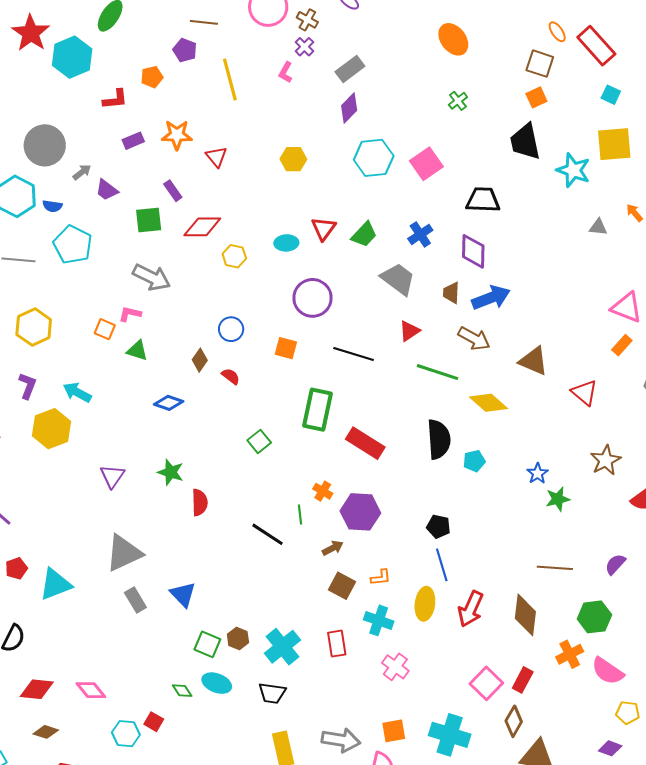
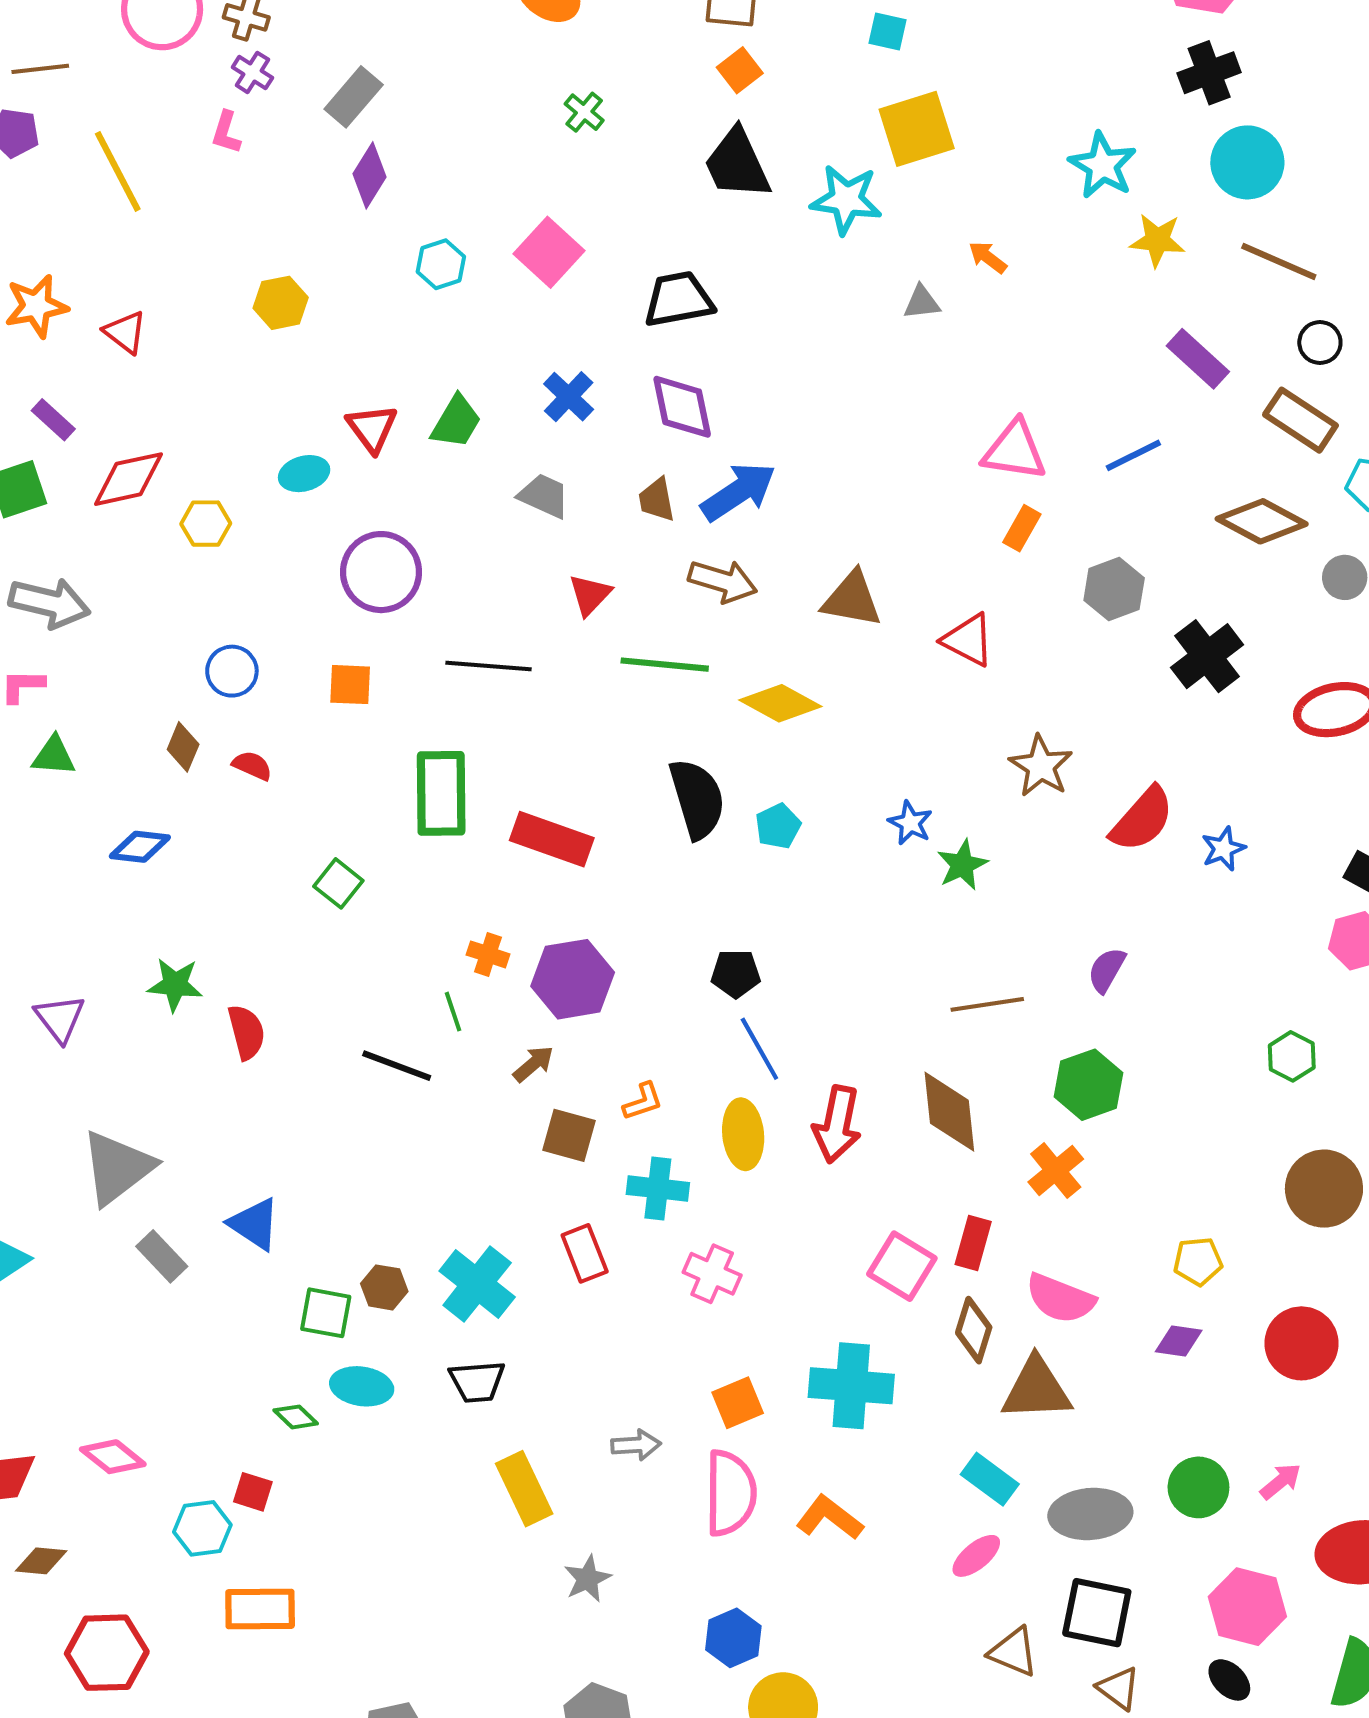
cyan hexagon: (374, 158) -> (441, 264), size x0.6
gray trapezoid: (398, 279) -> (544, 496), size x0.7
pink semicircle: (608, 671) -> (1060, 1298), moved
gray arrow: (341, 740) -> (636, 1445), size x0.6

